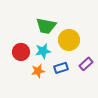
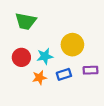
green trapezoid: (46, 26) -> (26, 21), moved
purple rectangle: (86, 64) -> (90, 70), turned 40

